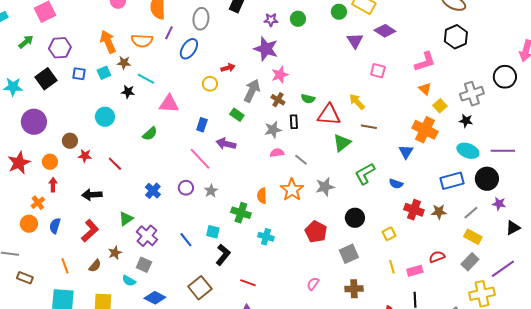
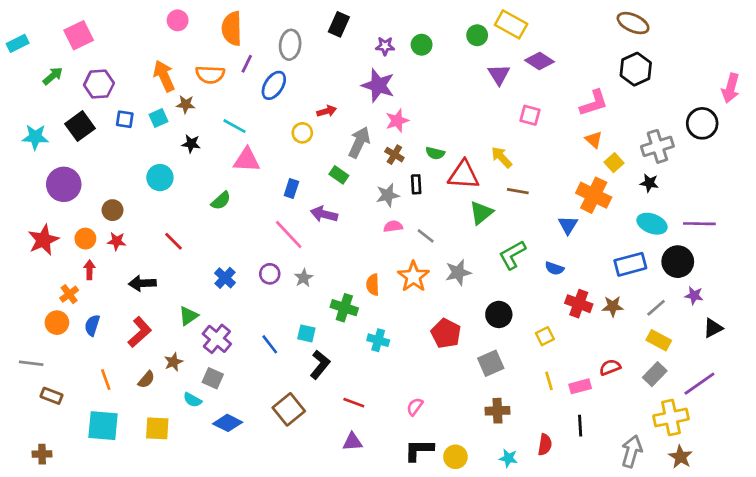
cyan line: (146, 79) -> (235, 126), moved
red star: (85, 156) -> (117, 241), moved
pink semicircle: (313, 284) -> (415, 407), moved

